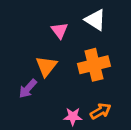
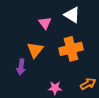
purple arrow: (28, 89) -> (21, 67), turned -35
orange arrow: (101, 111) -> (88, 84), moved

